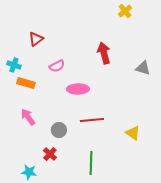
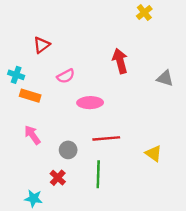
green line: (91, 163) -> (98, 174), moved

